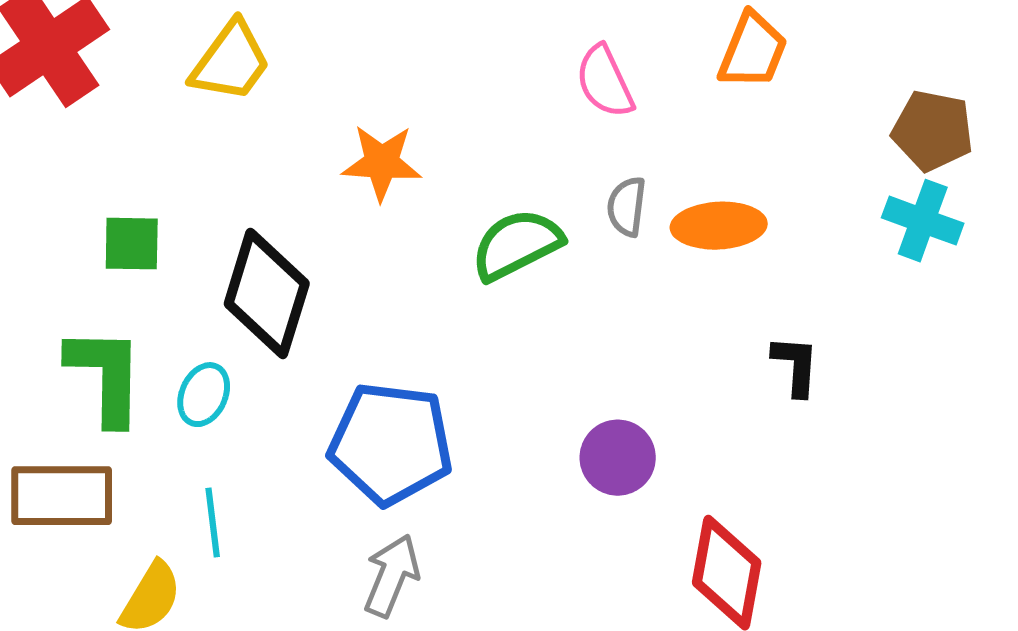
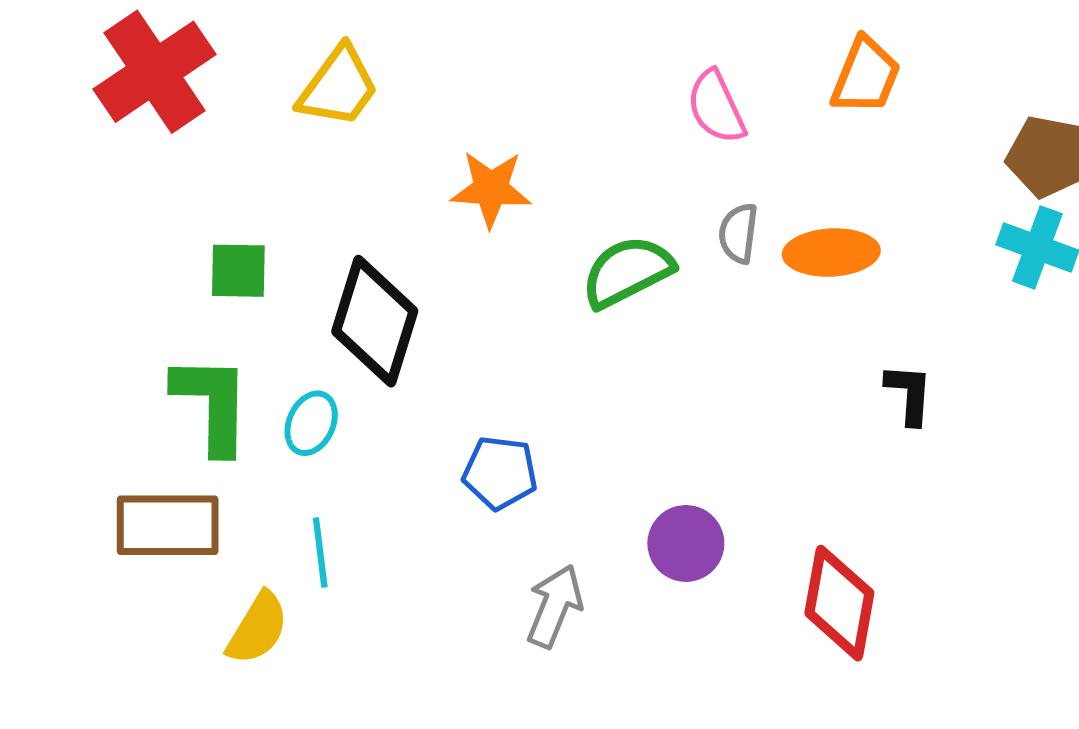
blue pentagon: (391, 444) -> (500, 473), size x0.6
purple circle: (618, 458) -> (686, 543), moved
gray arrow: (392, 576) -> (555, 606), moved

